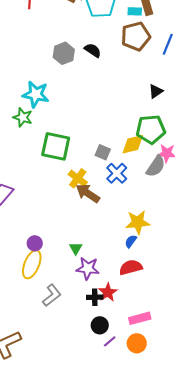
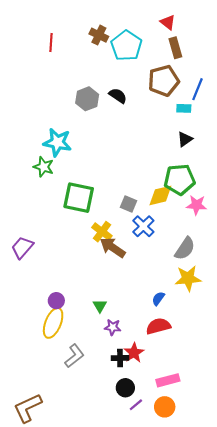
cyan rectangle: (135, 11) -> (184, 108), moved
gray semicircle: (156, 166) -> (185, 249), moved
yellow star: (138, 222) -> (188, 278), moved
purple star: (88, 268) -> (113, 327), size x0.7

